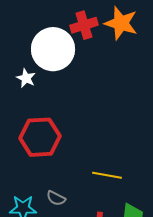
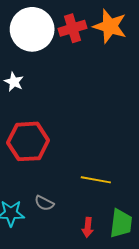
white circle: (53, 49) -> (32, 29), moved

